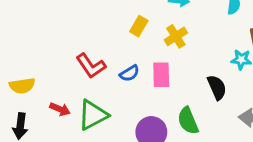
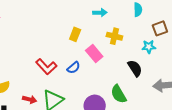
yellow cross: (176, 36) -> (114, 36), moved, turned -35
pink rectangle: (161, 75) -> (94, 53), moved, turned -30

